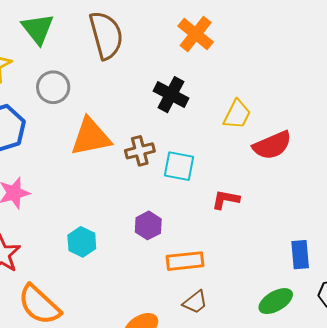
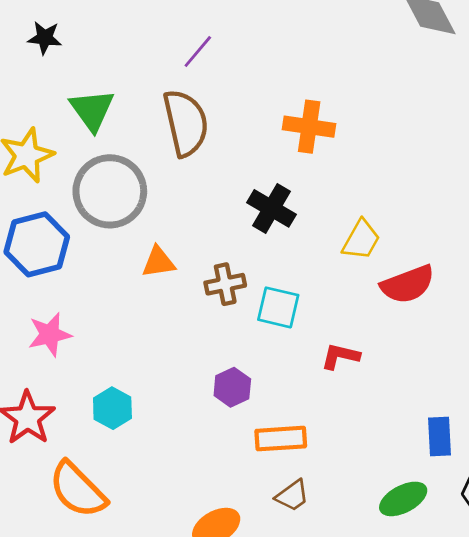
orange cross: (196, 34) -> (309, 127), turned -33
gray circle: (53, 87) -> (110, 191), size x1.6
orange triangle: (91, 137) -> (158, 262), size x0.6
cyan hexagon: (82, 242) -> (112, 408), moved

